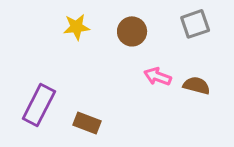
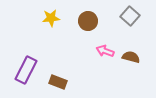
gray square: (195, 24) -> (130, 16), turned -30

